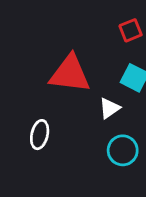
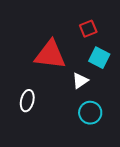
red square: (131, 30) -> (88, 29), moved

